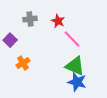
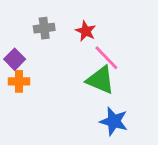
orange cross: (23, 63) -> (19, 81), moved, turned 32
green triangle: (75, 66) -> (100, 80), moved

